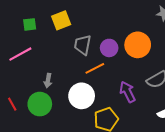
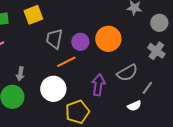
purple arrow: (127, 92) -> (98, 85), turned 35

